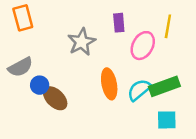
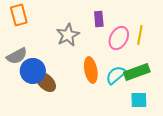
yellow line: (168, 26) -> (140, 35), moved
blue circle: (40, 85) -> (33, 71), size x1.6

